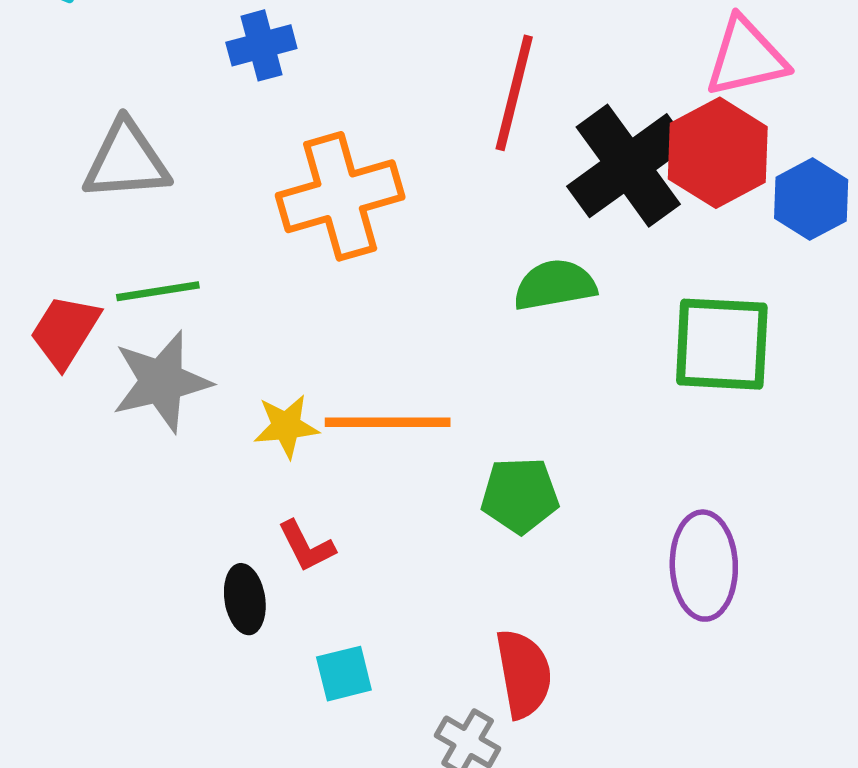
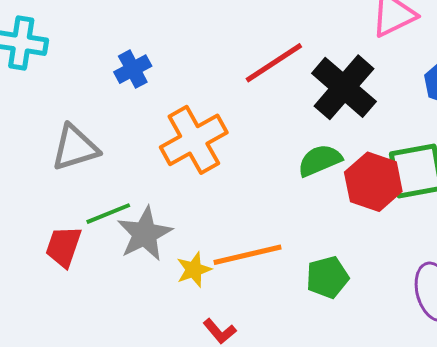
red line: (514, 93) -> (274, 63), turned 56
red hexagon: (718, 153) -> (373, 182), moved
gray star: (161, 382) -> (145, 234), moved

